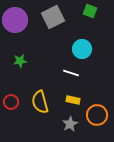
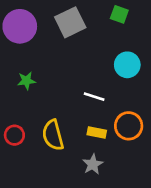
cyan circle: (82, 49) -> (127, 65), moved
orange circle: (97, 115) -> (129, 126), moved

